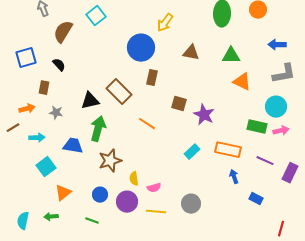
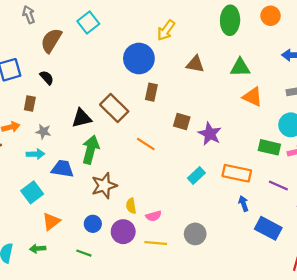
cyan arrow: (37, 138) -> (35, 154), moved
blue rectangle: (256, 199) -> (268, 228), size x1.6

